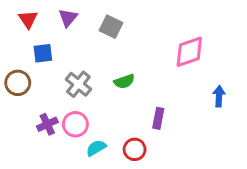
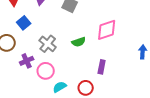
pink diamond: (189, 52) -> (107, 30), moved
blue square: (43, 53) -> (24, 23), turned -32
purple cross: (47, 124) -> (27, 61), moved

